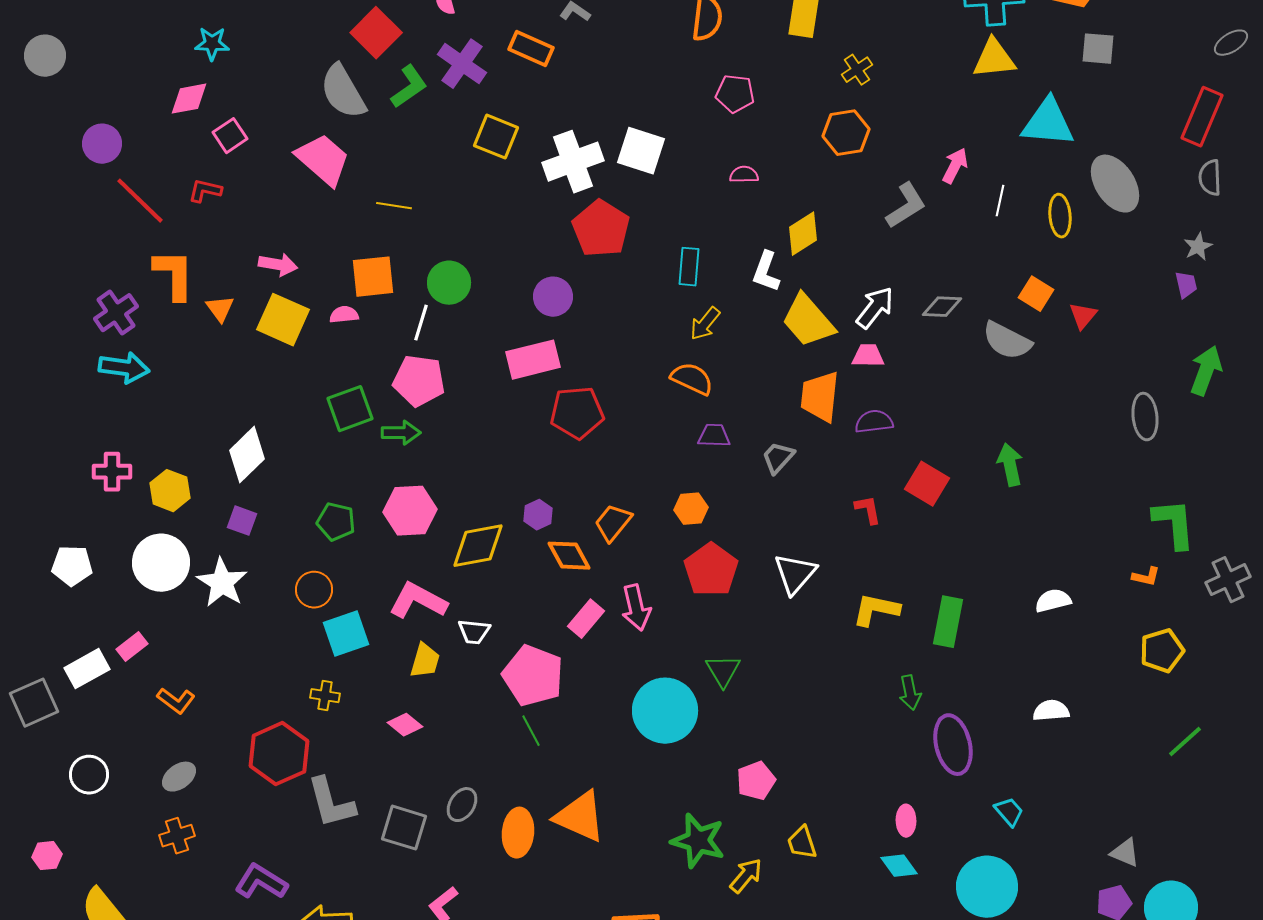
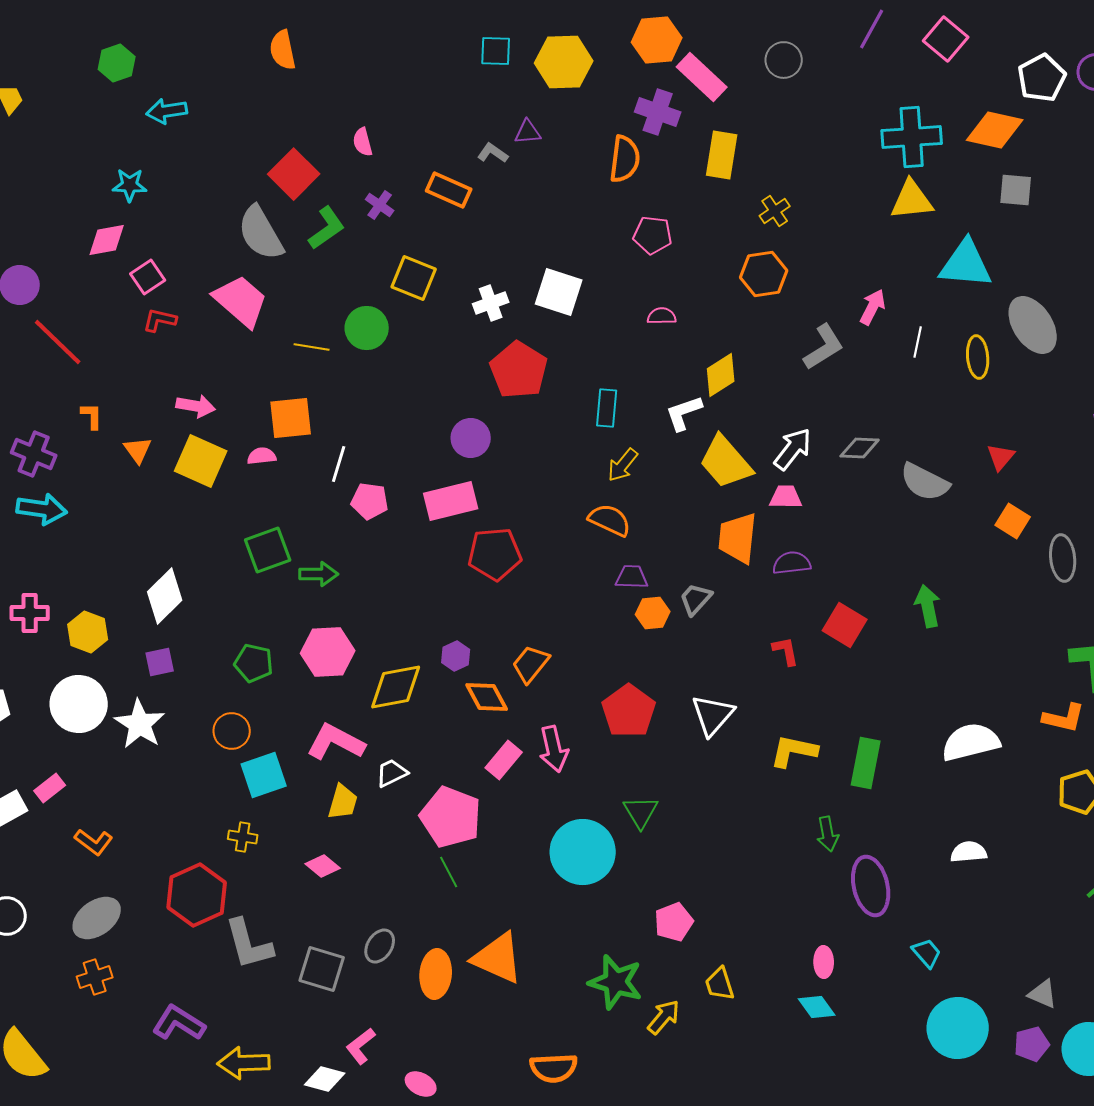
purple cross: (462, 64) -> (380, 205), size x0.6
white cross: (573, 162) -> (491, 303), size x0.6
red L-shape: (205, 191) -> (160, 320), moved
white L-shape: (766, 272) -> (684, 413), turned 51
orange L-shape: (174, 275) -> (92, 416), size x0.5
green circle: (449, 283) -> (367, 328), moved
orange square: (1036, 294) -> (1013, 521), moved
purple cross: (116, 313) -> (34, 454), turned -33
pink pentagon: (419, 381) -> (370, 501), moved, size x0.7
orange hexagon: (691, 509) -> (653, 613), moved
purple square: (242, 521) -> (160, 662), turned -32
orange L-shape: (1146, 577) -> (1064, 718), size x1.5
white semicircle: (1053, 601) -> (971, 742), size x1.6
white trapezoid: (474, 632) -> (392, 773), turned 148
gray ellipse: (179, 777) -> (97, 918), size x1.4
cyan circle: (987, 887) -> (958, 1028), moved

